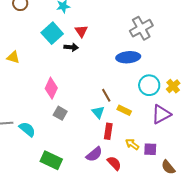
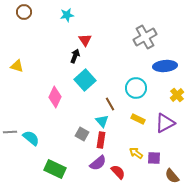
cyan square: (52, 33) -> (85, 80), moved
black arrow: (71, 47) -> (75, 56), turned -72
blue ellipse: (128, 57) -> (165, 66), moved
cyan circle: (149, 85) -> (136, 88), moved
yellow rectangle: (124, 110) -> (138, 119), moved
gray square: (60, 113) -> (82, 134), moved
red rectangle: (108, 131) -> (101, 140), moved

